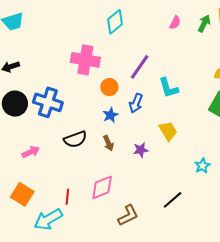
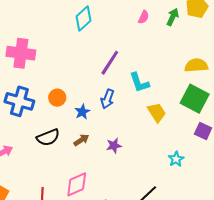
pink cross: (85, 60) -> (21, 53), moved
orange circle: (109, 87) -> (57, 98), moved
yellow trapezoid: (168, 131) -> (157, 112), moved
brown arrow: (108, 143) -> (81, 140), turned -98

